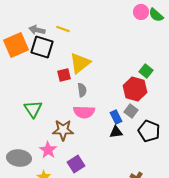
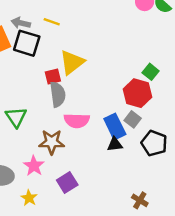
gray semicircle: (82, 90) -> (58, 94), moved, size x1.5
blue rectangle: (116, 117) -> (115, 127), size x1.5

